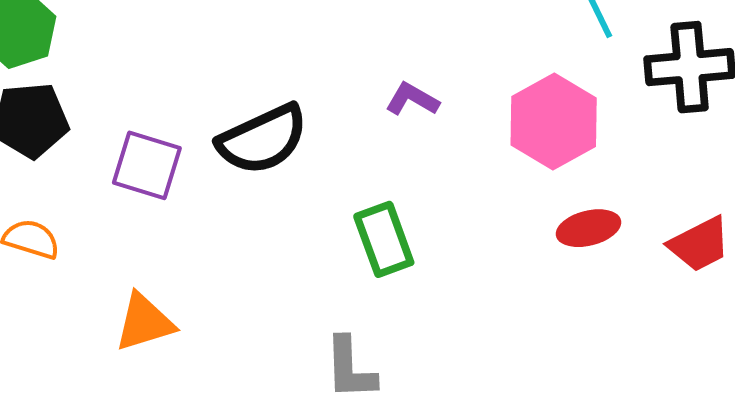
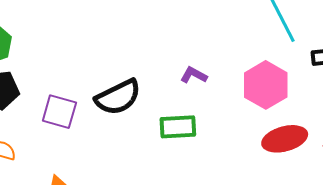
red ellipse: (589, 228) -> (285, 139), size x1.4
green rectangle: (384, 239) -> (178, 127), moved, turned -72

